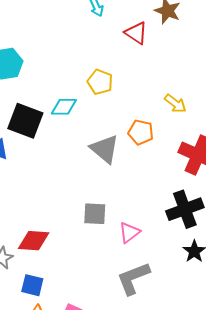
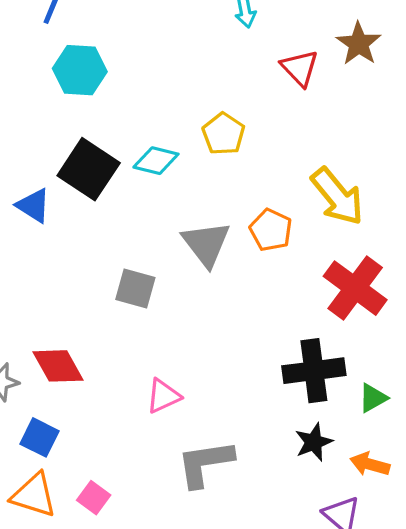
yellow arrow: (175, 104) -> (337, 196), size x1.6
gray square: (95, 214) -> (135, 289), moved
pink triangle: (129, 232) -> (163, 396), moved
red diamond: (34, 241) -> (58, 366), turned 44

